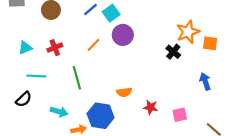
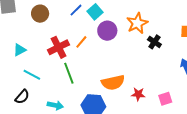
orange star: (188, 32) -> (137, 23), moved
red cross: (55, 48) -> (59, 47), moved, size x1.5
cyan line: (36, 76) -> (32, 75), turned 30
orange semicircle: (124, 92) -> (113, 83), size x1.6

